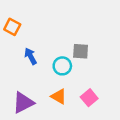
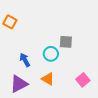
blue arrow: (31, 56) -> (25, 60), moved
pink square: (89, 98) -> (83, 80), moved

